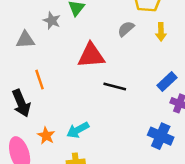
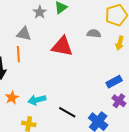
gray semicircle: (126, 29) -> (94, 34), turned 32
gray triangle: (25, 40) -> (24, 34), moved
black line: (115, 87) -> (67, 112), moved

